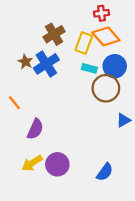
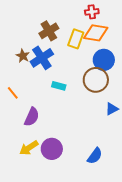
orange diamond: (106, 36) -> (96, 33), turned -40
cyan rectangle: (89, 68) -> (59, 86), moved

